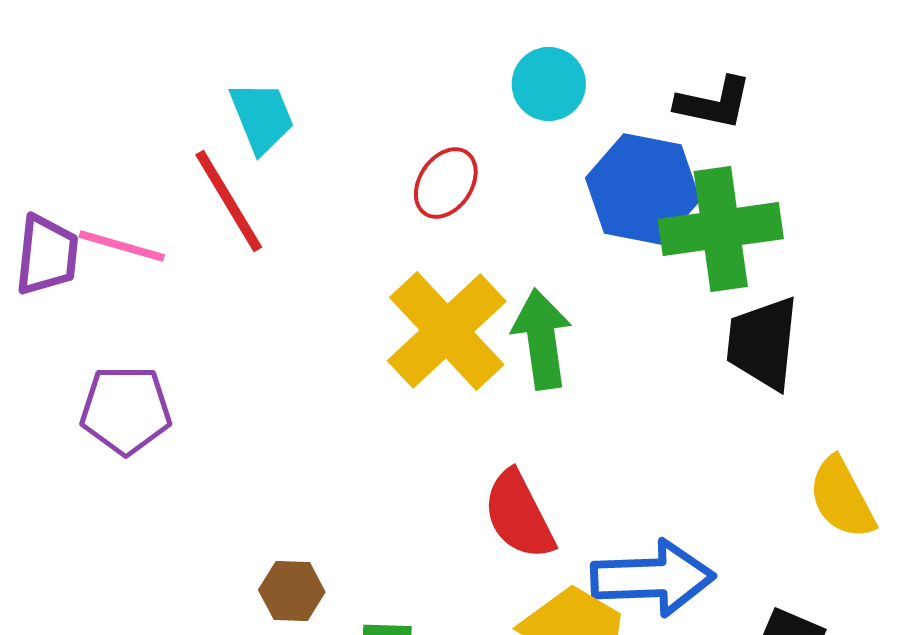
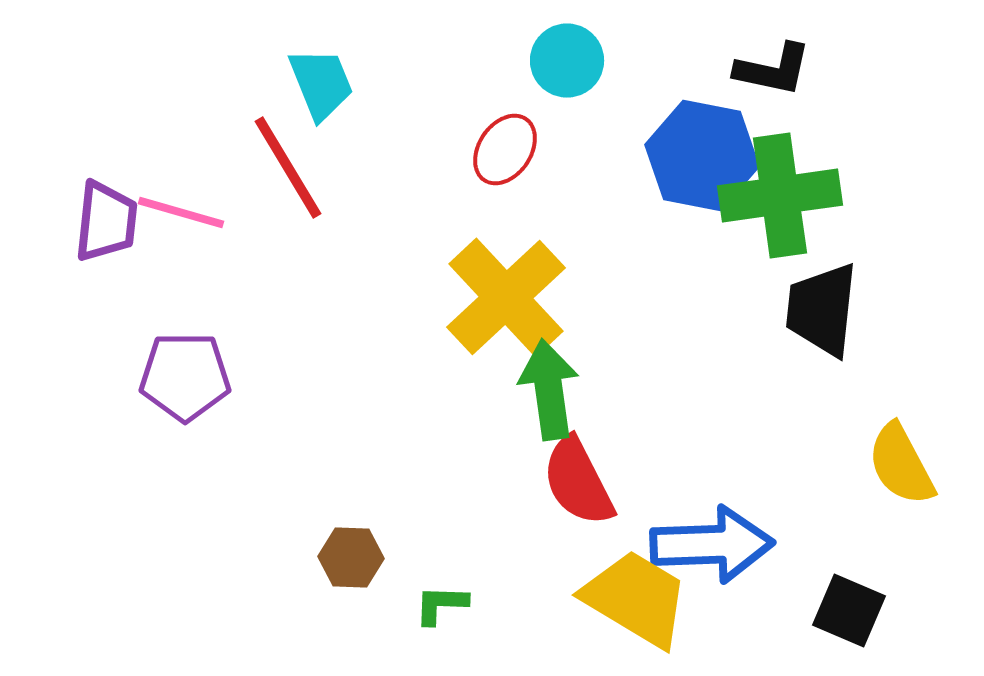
cyan circle: (549, 84) -> (567, 61), moved
green arrow: (542, 339) -> (549, 390), moved

